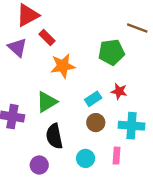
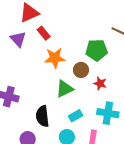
cyan rectangle: (93, 99) -> (76, 116), moved
green triangle: (47, 102) -> (65, 89), moved
brown circle: (96, 123) -> (81, 70), moved

